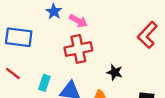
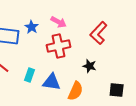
blue star: (54, 12) -> (32, 27), moved
red L-shape: (147, 35) -> (99, 33), moved

